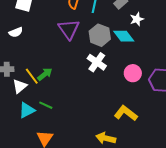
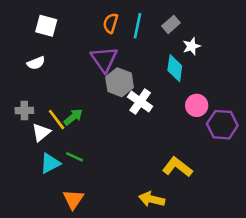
gray hexagon: (100, 35) -> (120, 82), moved
cyan diamond: (124, 36) -> (175, 68), turned 45
pink circle: (133, 73) -> (197, 105), moved

